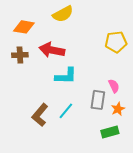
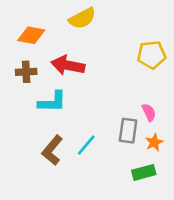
cyan L-shape: (66, 76) -> (52, 102), moved

